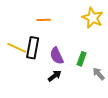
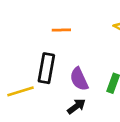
yellow line: (17, 48) -> (20, 91), moved, turned -42

